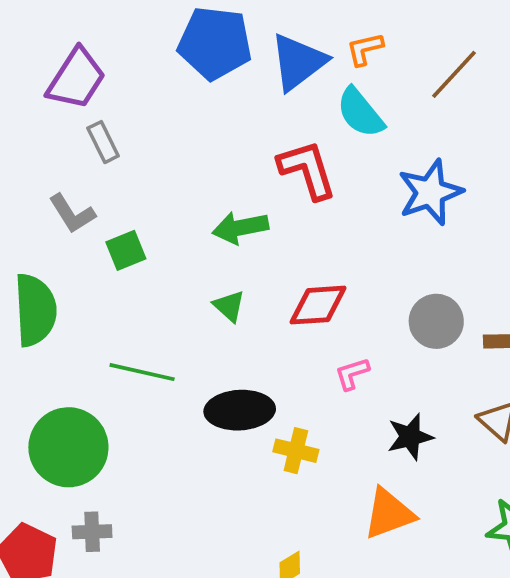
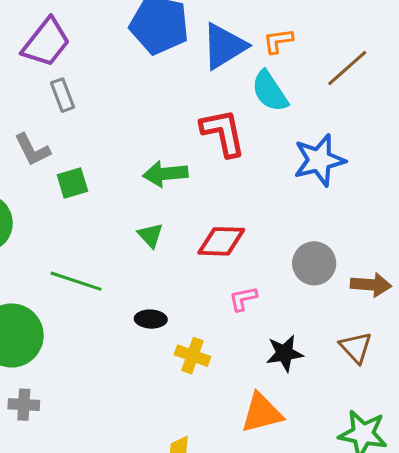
black ellipse: (240, 410) -> (151, 319), size x0.6

